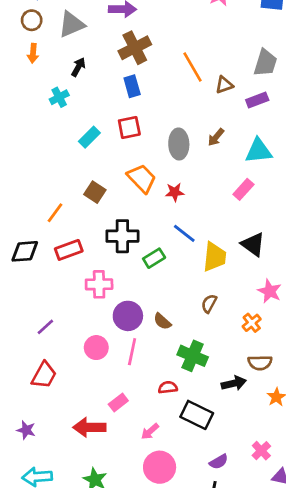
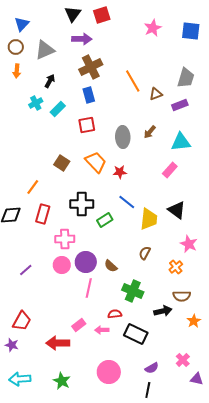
cyan rectangle: (89, 137) -> (58, 109), moved
brown square: (95, 192) -> (62, 163), moved
red rectangle: (69, 250) -> (43, 214), turned -54
pink circle: (96, 348) -> (62, 265), moved
red trapezoid: (44, 375) -> (22, 321), moved
pink arrow: (150, 431) -> (102, 330), moved, turned 40

